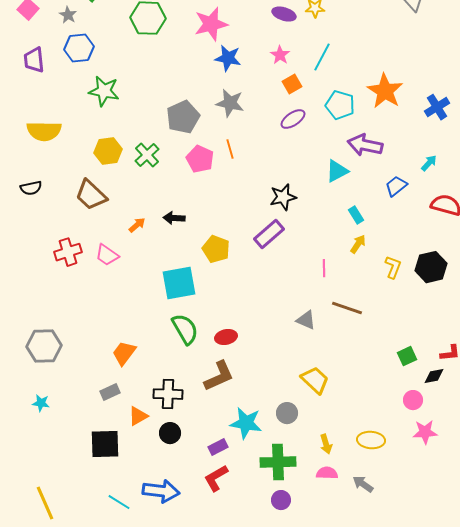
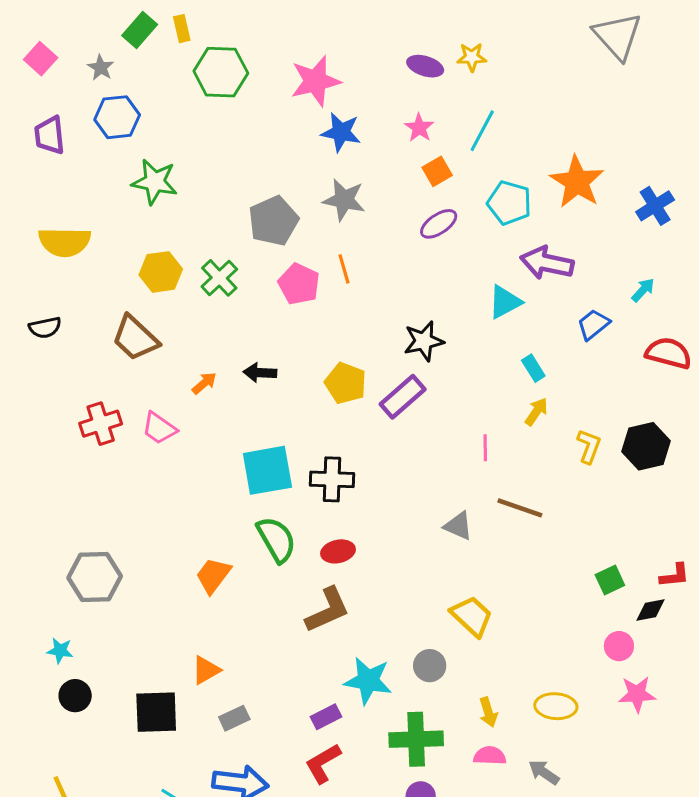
yellow pentagon: (216, 249) -> (346, 383), moved
gray hexagon: (44, 346) -> (95, 577), moved
orange trapezoid: (124, 353) -> (213, 575), moved
gray rectangle: (110, 392) -> (234, 718), moved
black cross: (168, 394) -> (332, 479), moved
black circle: (170, 433) -> (75, 696), moved

